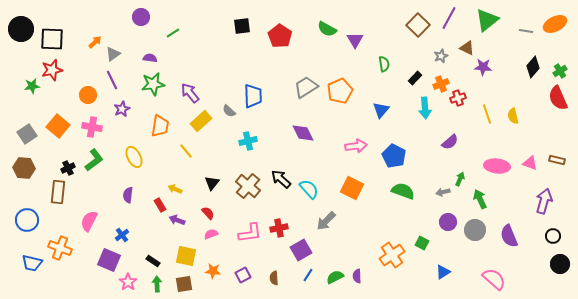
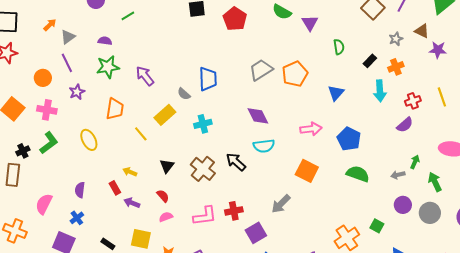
red cross: (458, 98) -> (413, 101), moved
yellow rectangle: (201, 121) -> (165, 115), moved
cyan semicircle: (309, 189) -> (264, 146), moved, turned 125
purple semicircle: (128, 195) -> (80, 190), moved

